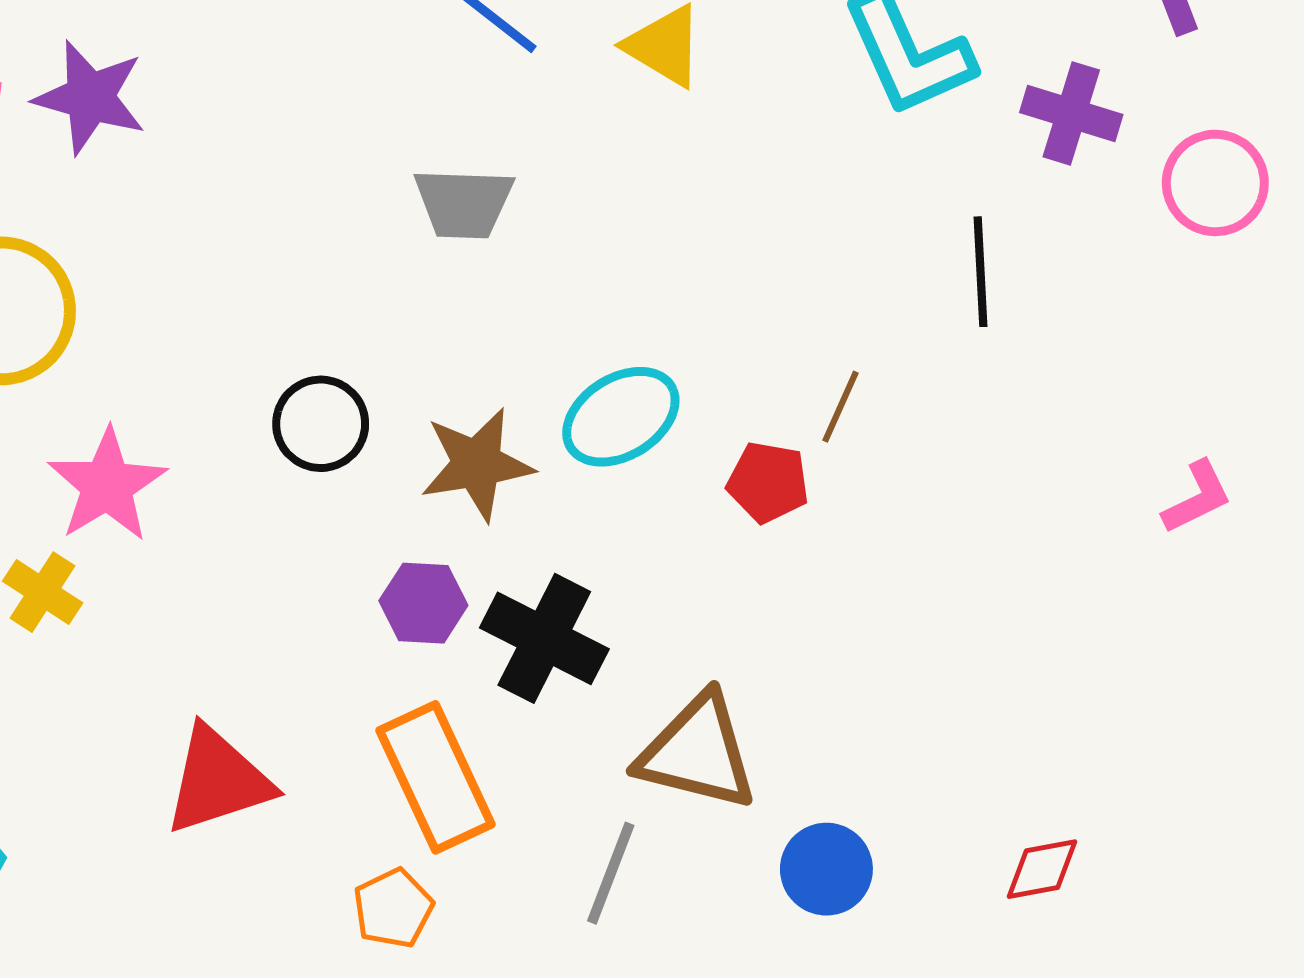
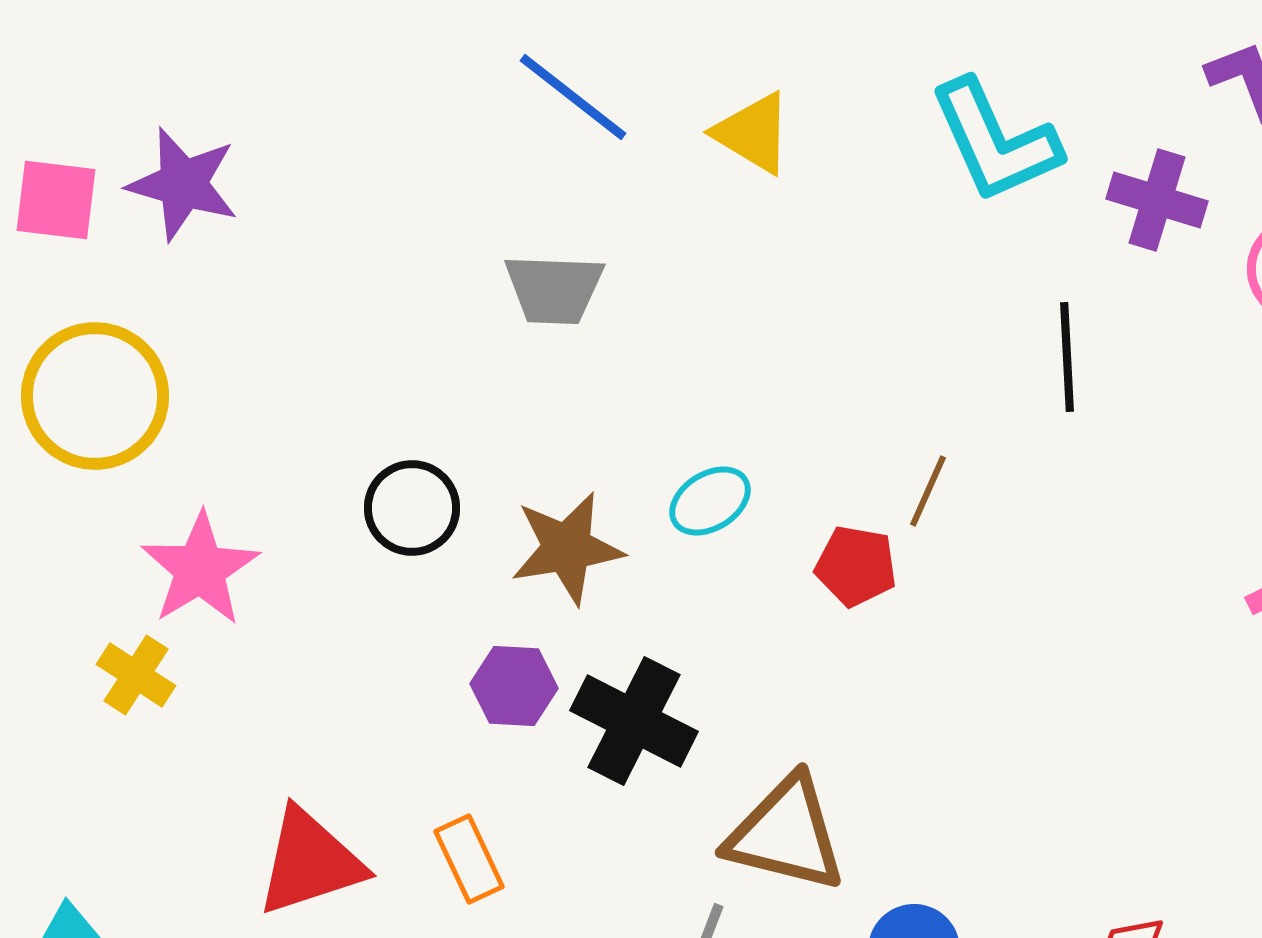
cyan ellipse: (621, 417) -> (710, 501), size x0.7
orange rectangle: (436, 777) -> (469, 859), moved, size x0.6

